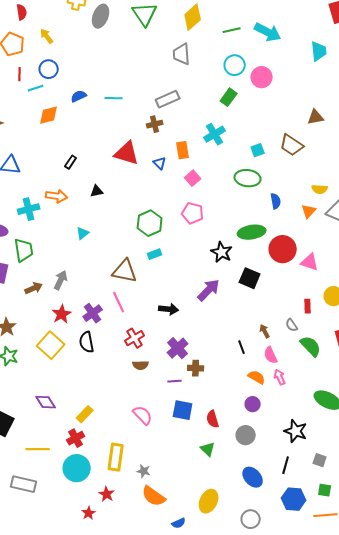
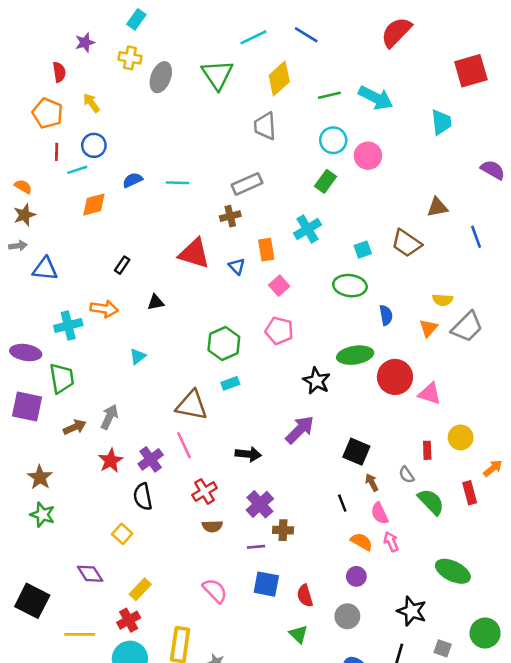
black square: (250, 278) -> (356, 452), moved
yellow square: (51, 345) -> (122, 534), moved, size x0.6

